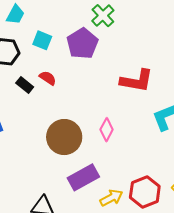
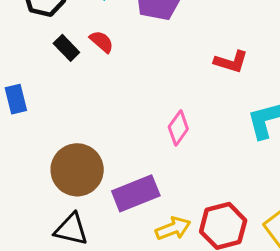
red L-shape: (137, 81) -> (231, 62), size x0.7
brown circle: (64, 137) -> (77, 170), moved

